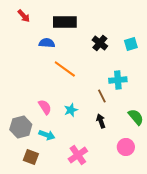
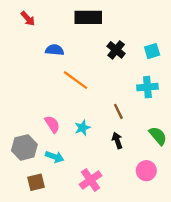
black rectangle: (65, 22) -> (88, 17), moved
cyan cross: (118, 80) -> (147, 87), moved
brown square: (31, 157) -> (36, 182), turned -35

